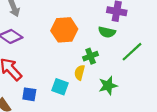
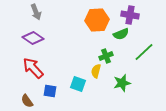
orange hexagon: (64, 30) -> (97, 20), moved
green semicircle: (107, 32) -> (121, 34), turned -35

